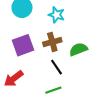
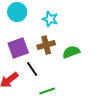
black line: (56, 67) -> (32, 69), moved

